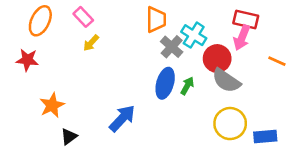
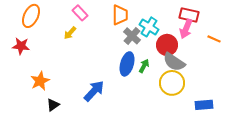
pink rectangle: (83, 17) -> (80, 13), moved
orange line: (277, 61) -> (214, 39), moved
yellow circle: (230, 124) -> (172, 83), moved

